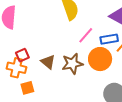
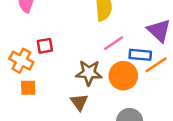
red square: (22, 55) -> (45, 46), moved
brown triangle: (48, 62) -> (79, 102), moved

